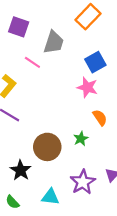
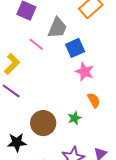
blue square: (95, 62) -> (75, 48), moved
black star: (21, 170) -> (17, 142), turned 30

